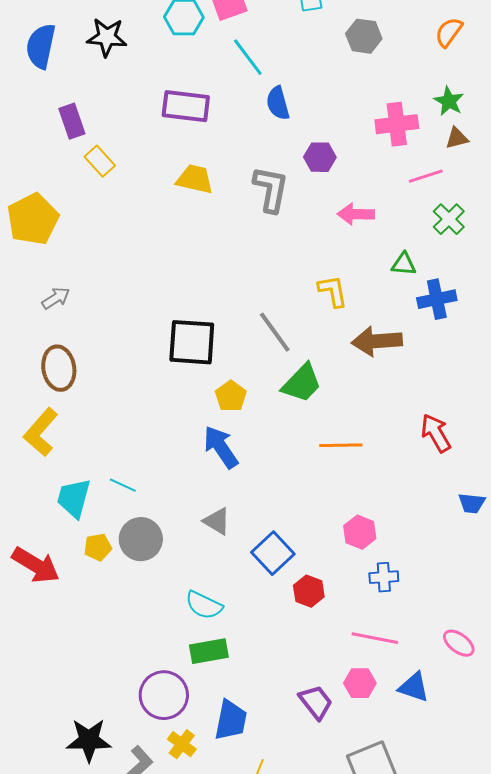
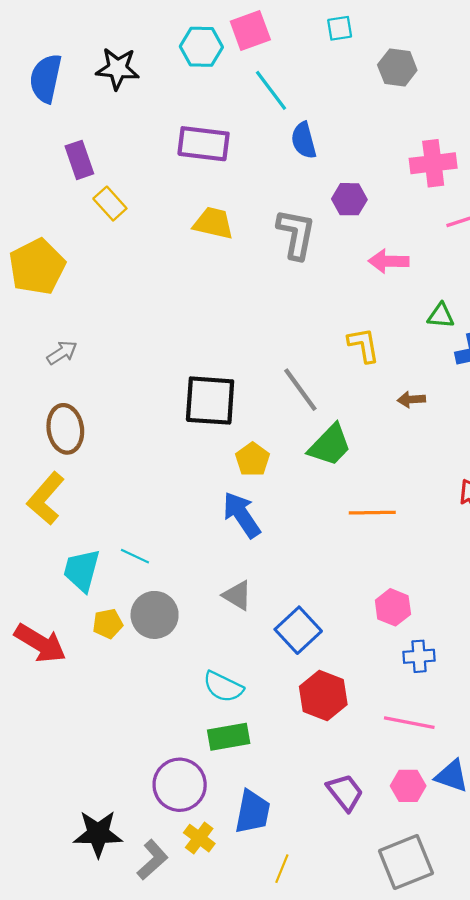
brown arrow: (377, 341) -> (411, 399), size x0.5
red hexagon: (309, 591) -> (323, 695), moved, size x1.4
pink hexagon: (360, 683) -> (408, 786), moved

